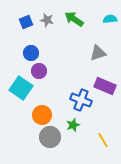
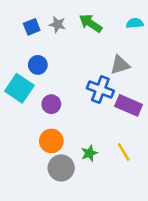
purple circle: (39, 71) -> (51, 104), moved
cyan square: (21, 88) -> (19, 88), moved
blue cross: (81, 100) -> (100, 89), moved
yellow line: (103, 140) -> (124, 152), moved

